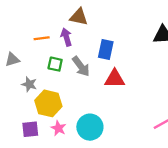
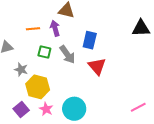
red triangle: (115, 79) -> (97, 66), turned 48
purple square: (30, 129) -> (21, 110), turned -35

